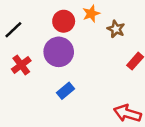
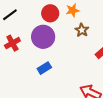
brown star: (116, 29) -> (82, 30), moved

